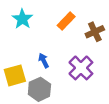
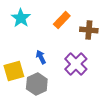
brown cross: (95, 32) -> (89, 30), turned 30

